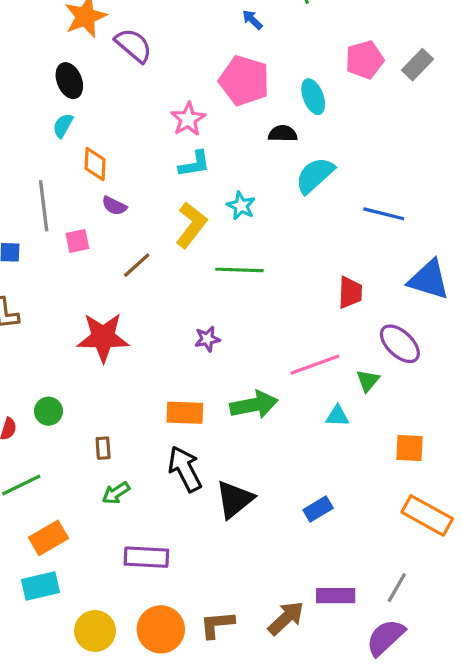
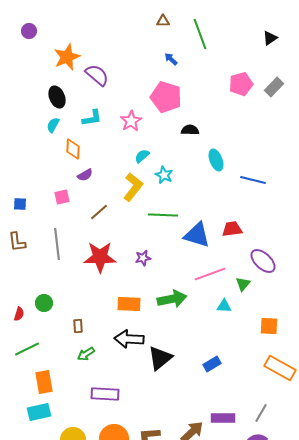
cyan ellipse: (313, 97) -> (216, 160), moved
cyan L-shape: (194, 164) -> (92, 118), moved
cyan semicircle: (315, 175) -> (142, 156), moved, size x0.6
gray line: (44, 206) -> (57, 244), moved
purple semicircle: (114, 206) -> (85, 175), turned -56
blue triangle: (429, 280) -> (197, 235), moved
red trapezoid: (350, 292) -> (232, 229), turned -100
red star: (103, 337) -> (100, 257), moved
black arrow: (185, 469) -> (129, 339), turned -60
orange rectangle: (48, 538) -> (44, 382), turned -70

